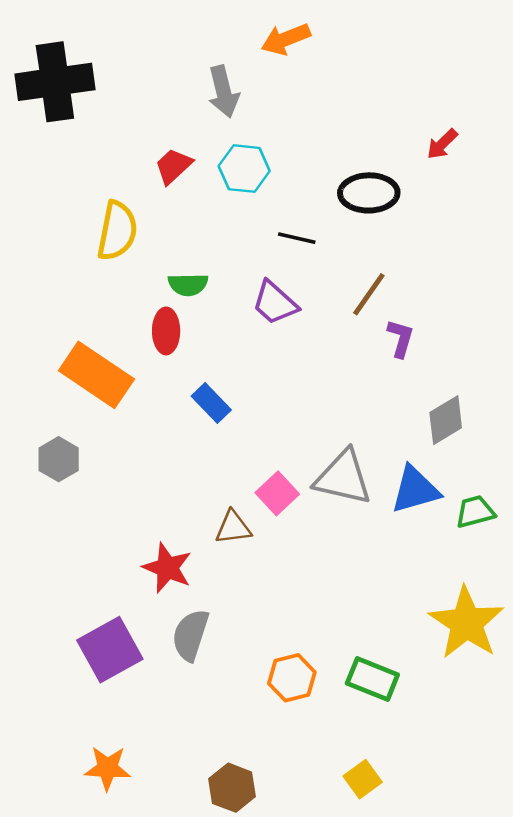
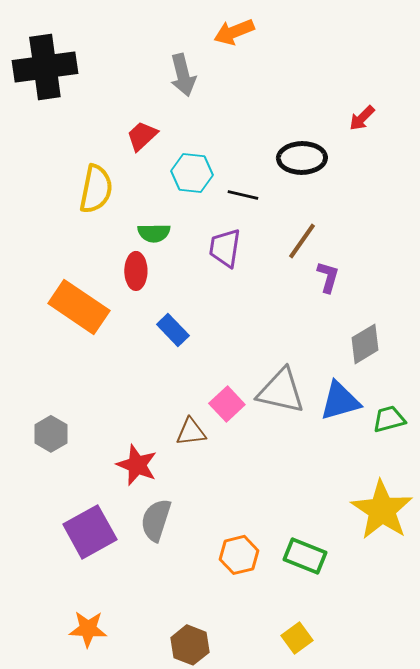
cyan hexagon: (244, 169) -> (192, 173), moved
purple trapezoid: (275, 303) -> (225, 248), turned 57
gray hexagon: (59, 459) -> (51, 434), moved

